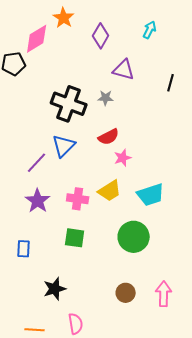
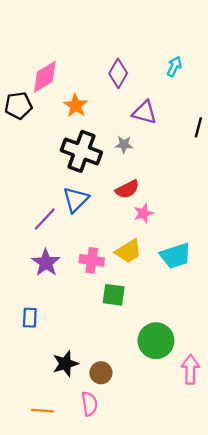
orange star: (64, 18) -> (76, 106), moved
green circle: (134, 237) -> (156, 341), moved
green square: (75, 238) -> (114, 295), moved
brown circle: (126, 293) -> (101, 373), moved

